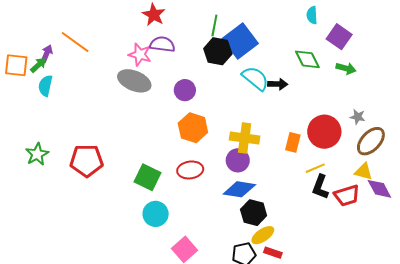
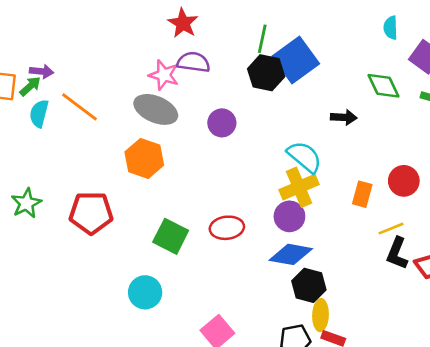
orange line: (75, 42) -> (79, 107), moved
purple arrow: (47, 54) -> (41, 71), turned 72
cyan semicircle: (255, 78) -> (304, 157), moved
orange hexagon: (193, 128) -> (144, 158), moved
red circle: (324, 132) -> (404, 181), size x0.7
yellow cross: (245, 138) -> (299, 187), turned -32
cyan circle: (156, 214) -> (145, 292), moved
yellow ellipse: (263, 235) -> (321, 315), turned -55

